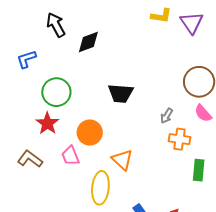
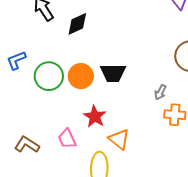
blue L-shape: (26, 59) -> (16, 60), moved
red star: (47, 123) -> (95, 116), moved
orange circle: (90, 133) -> (81, 76), moved

